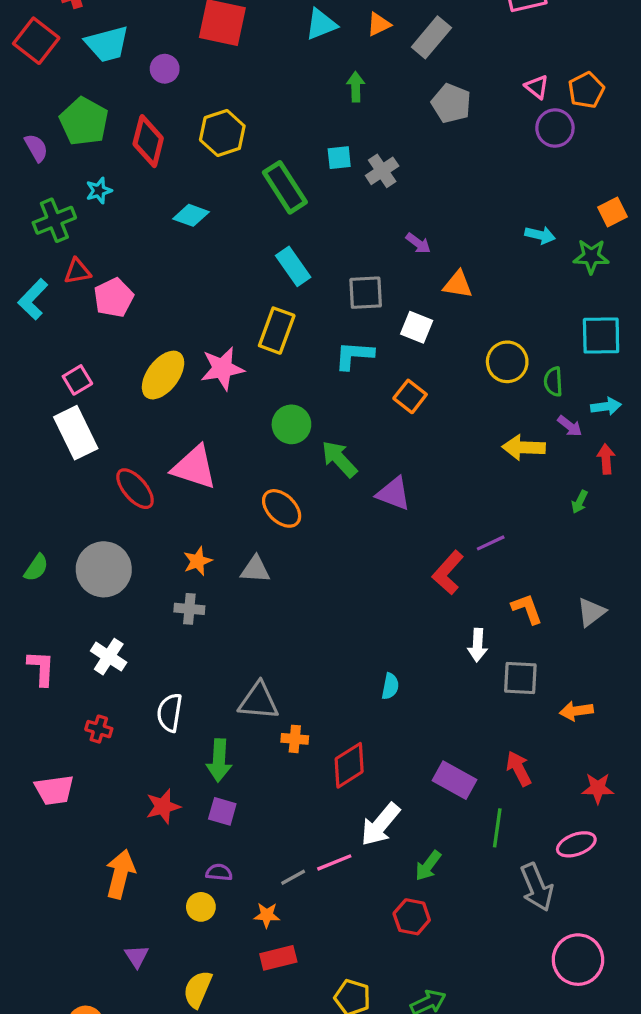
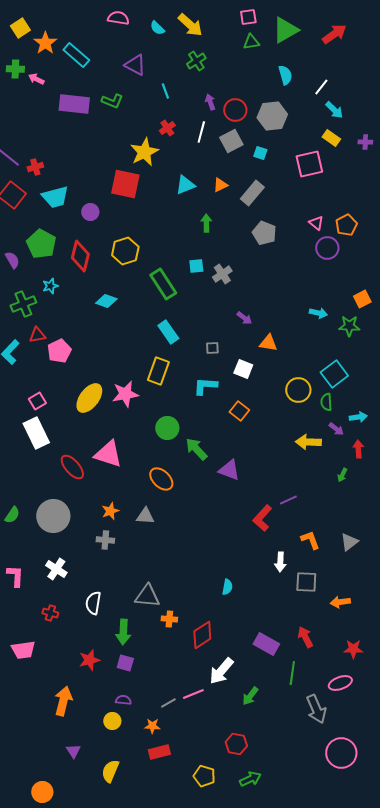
gray square: (366, 293) -> (212, 348), size x0.6
cyan square: (601, 335) -> (334, 374), moved, turned -36
red hexagon: (412, 917) -> (236, 744), moved

